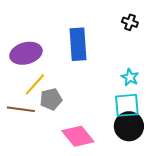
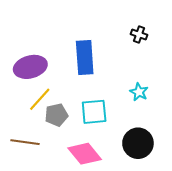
cyan square: (127, 105) -> (94, 112), moved
brown line: (21, 109) -> (25, 142), moved

